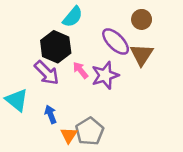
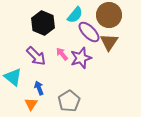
cyan semicircle: (73, 17) -> (75, 15), moved
brown circle: (142, 19) -> (109, 15), size x1.6
black hexagon: (56, 47) -> (43, 23), moved
orange triangle: (69, 135) -> (31, 104), moved

